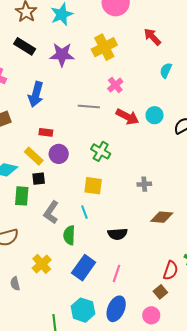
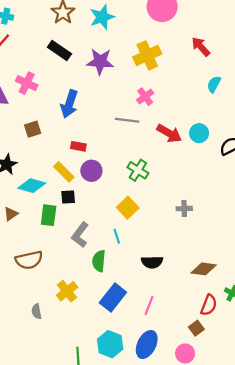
pink cross: (115, 85) -> (145, 97), moved
yellow square: (93, 186) -> (128, 208), turned 36
brown diamond: (162, 217) -> (204, 269), moved

